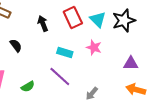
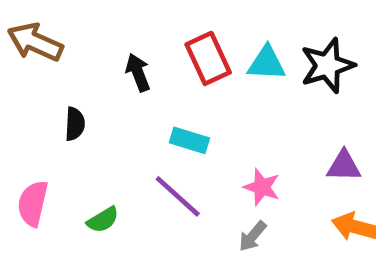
cyan triangle: (98, 19) -> (267, 63), turned -42
black semicircle: (16, 45) -> (75, 124), turned 40
pink star: (94, 47) -> (262, 187), moved

